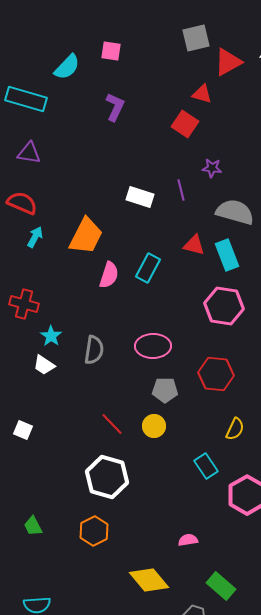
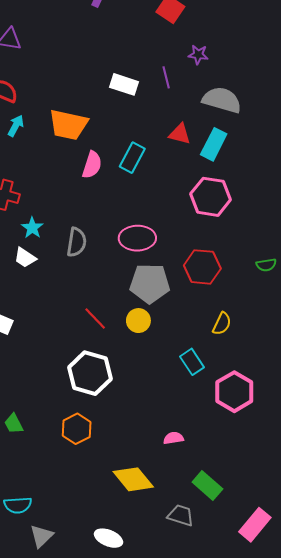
orange trapezoid: (86, 236) -> (68, 125), turned 75
cyan rectangle: (227, 255) -> (214, 144), turned 48
gray pentagon: (165, 390) -> (150, 283), size x1.5

